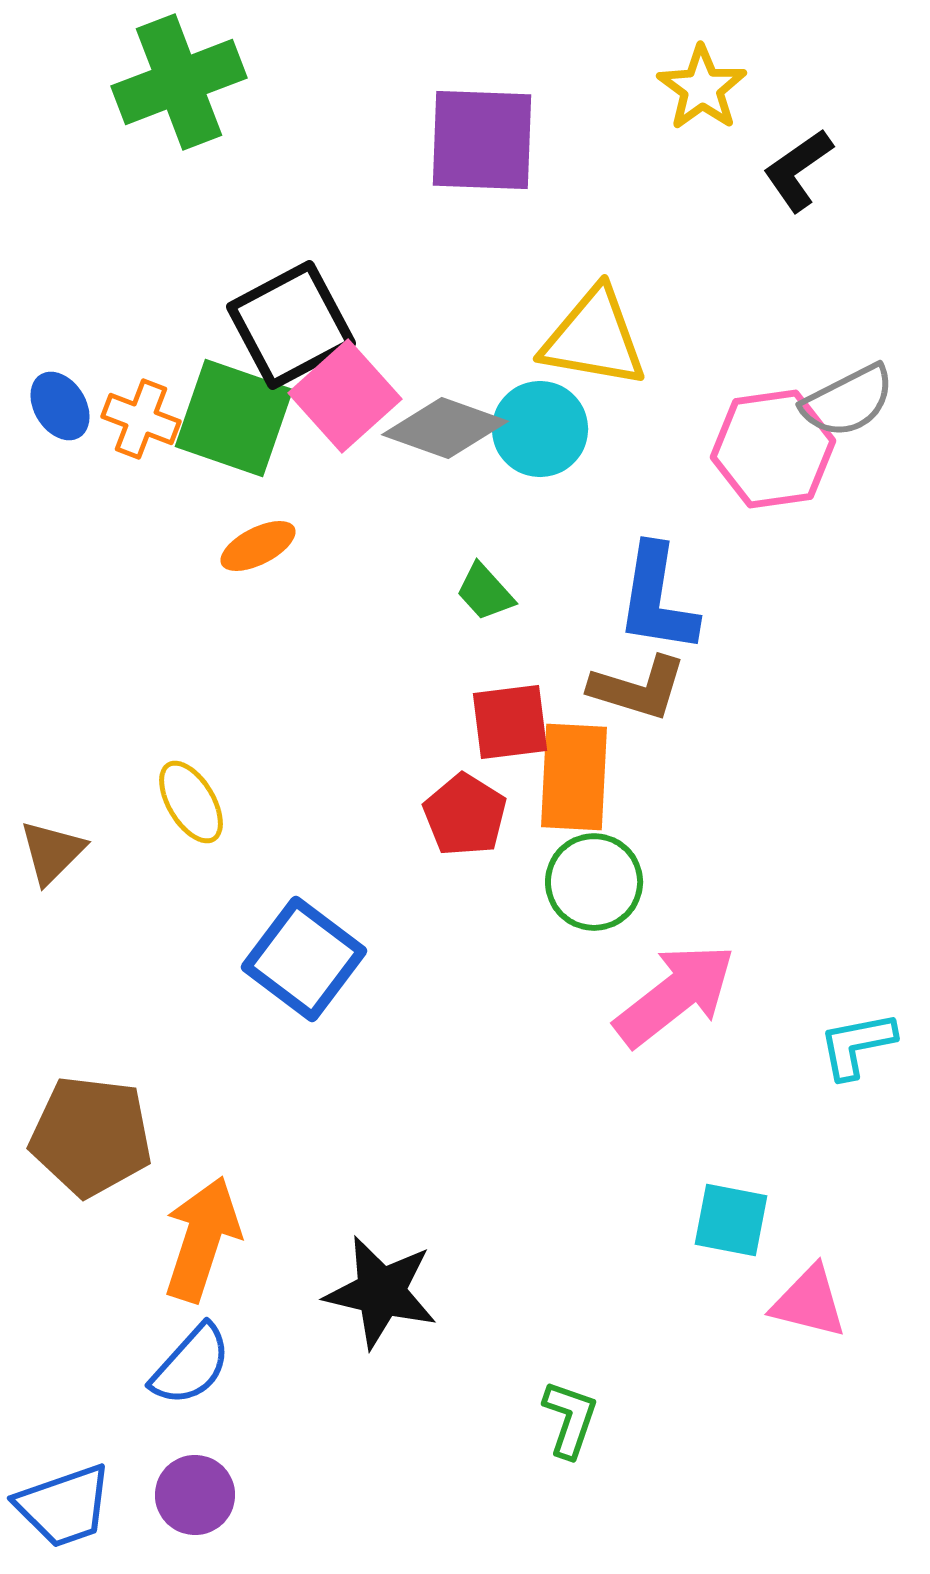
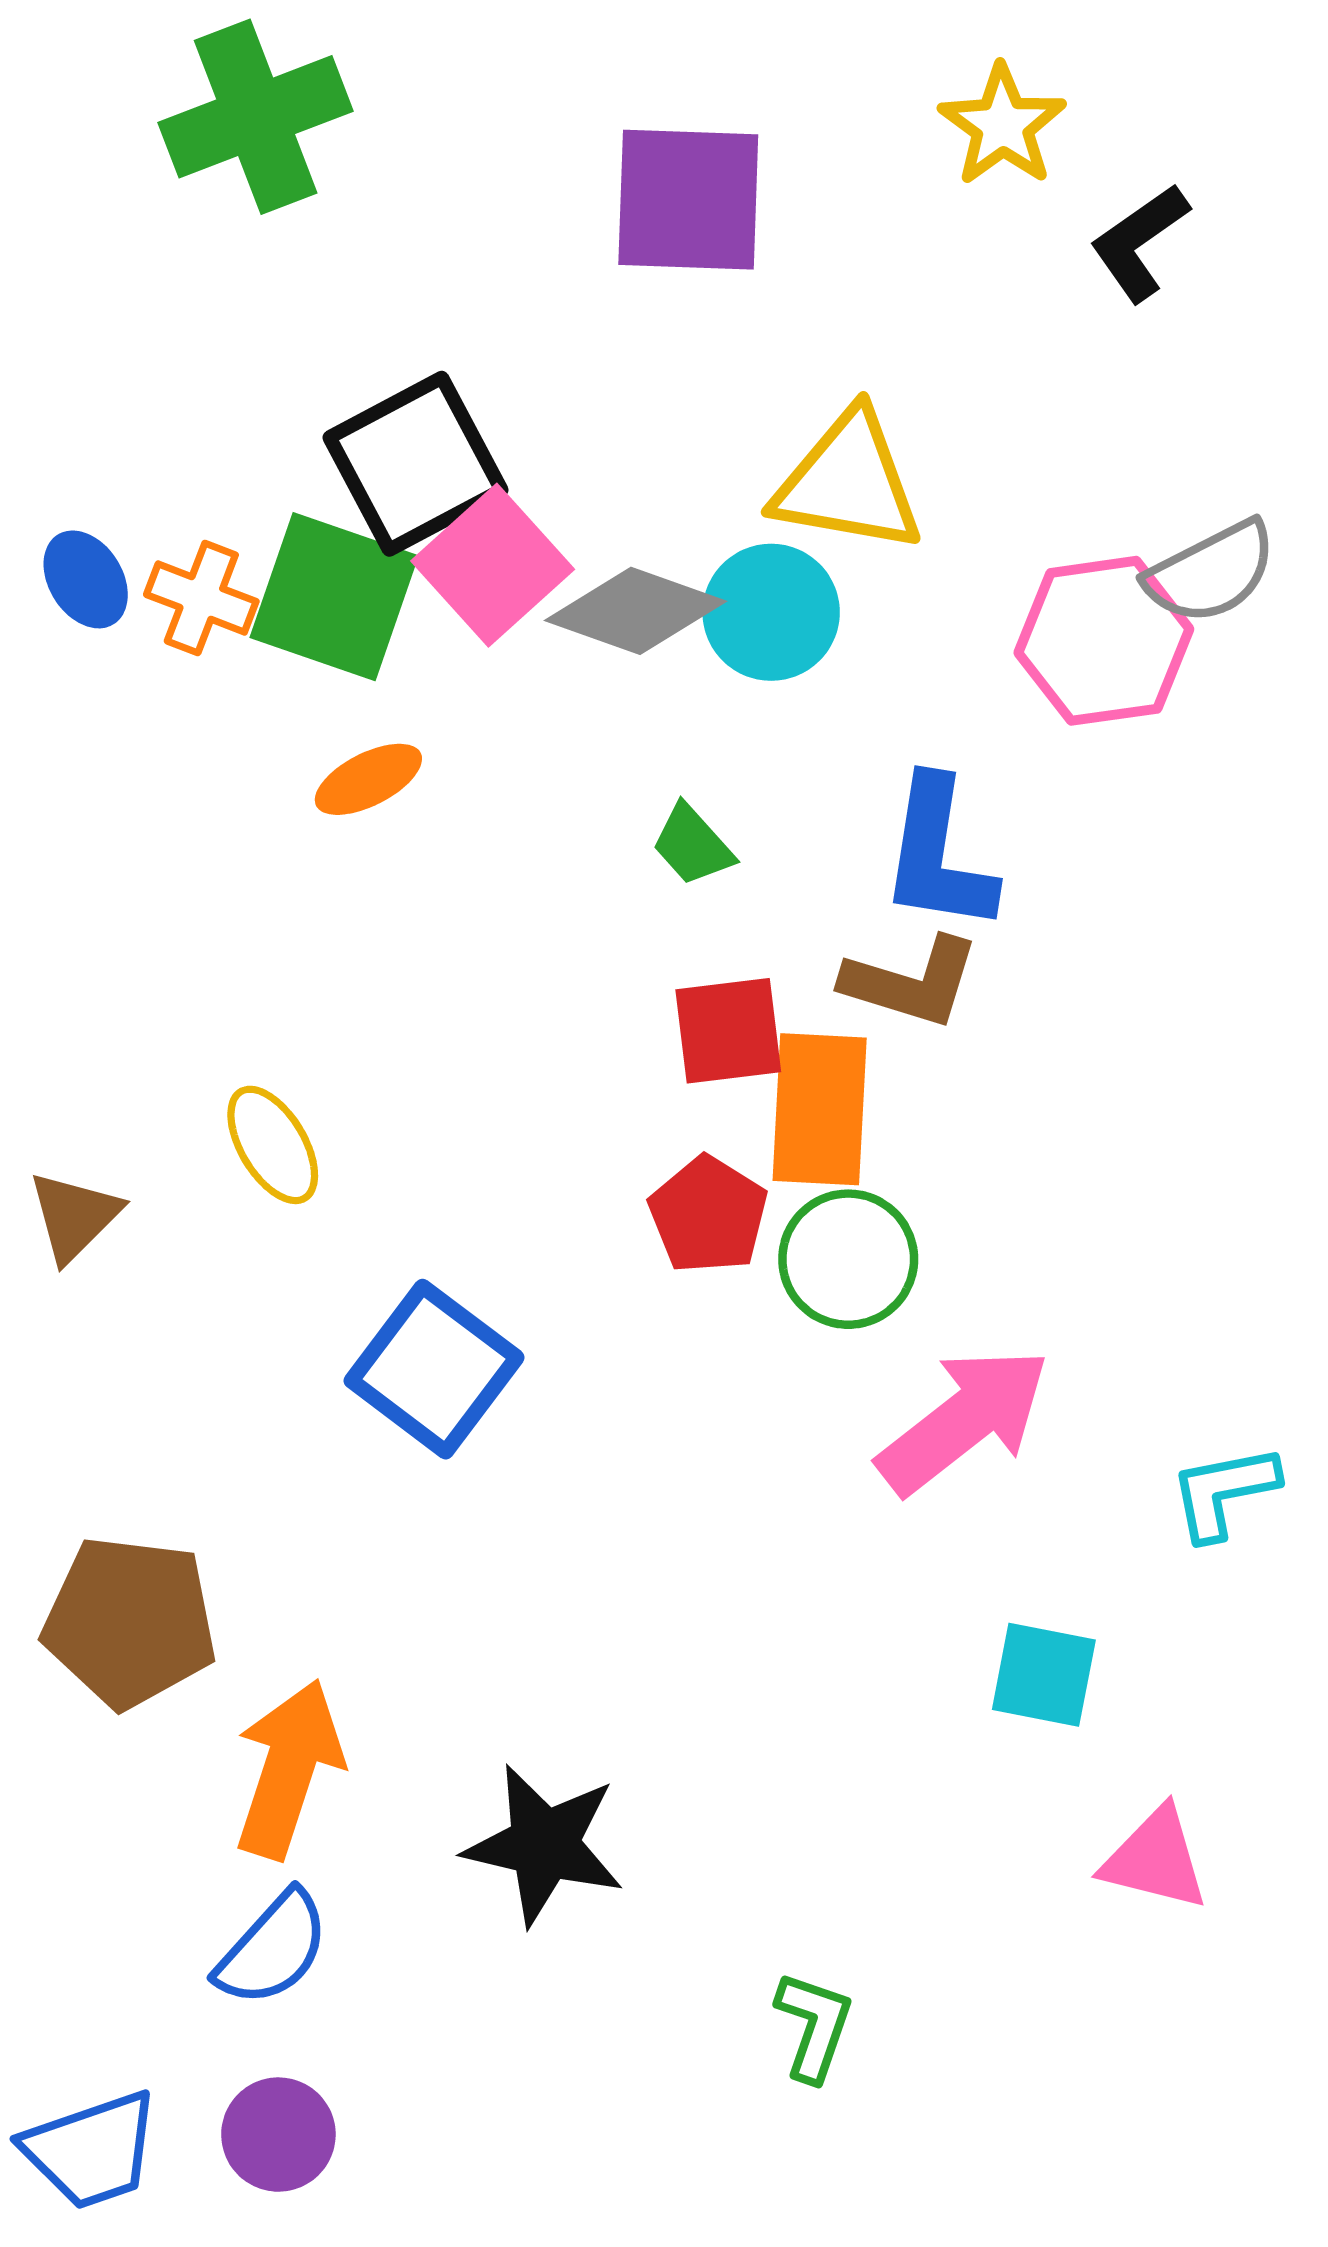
red pentagon: (465, 815) -> (708, 1215), moved
cyan square: (731, 1220) -> (1044, 1675), moved

